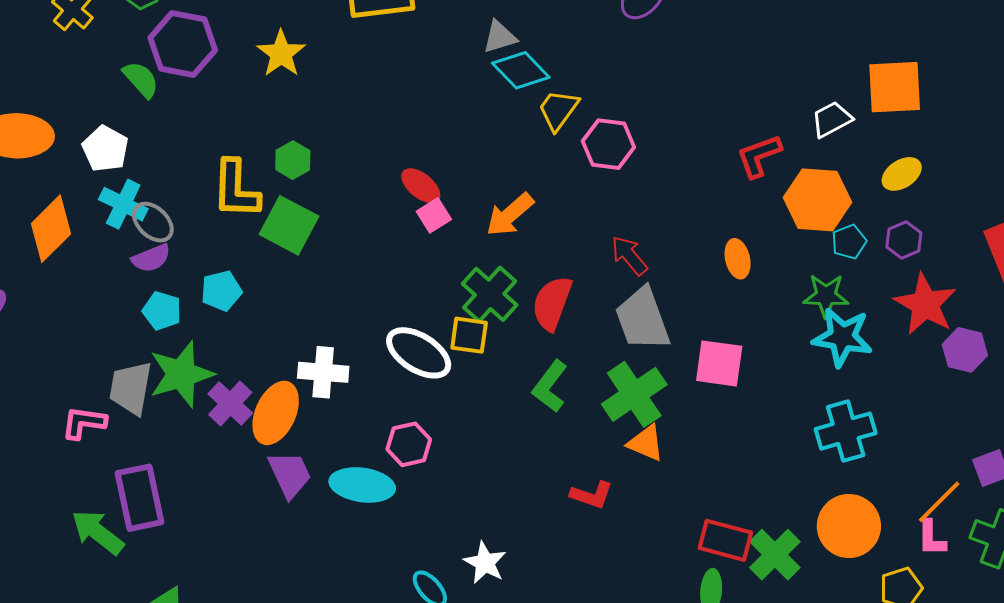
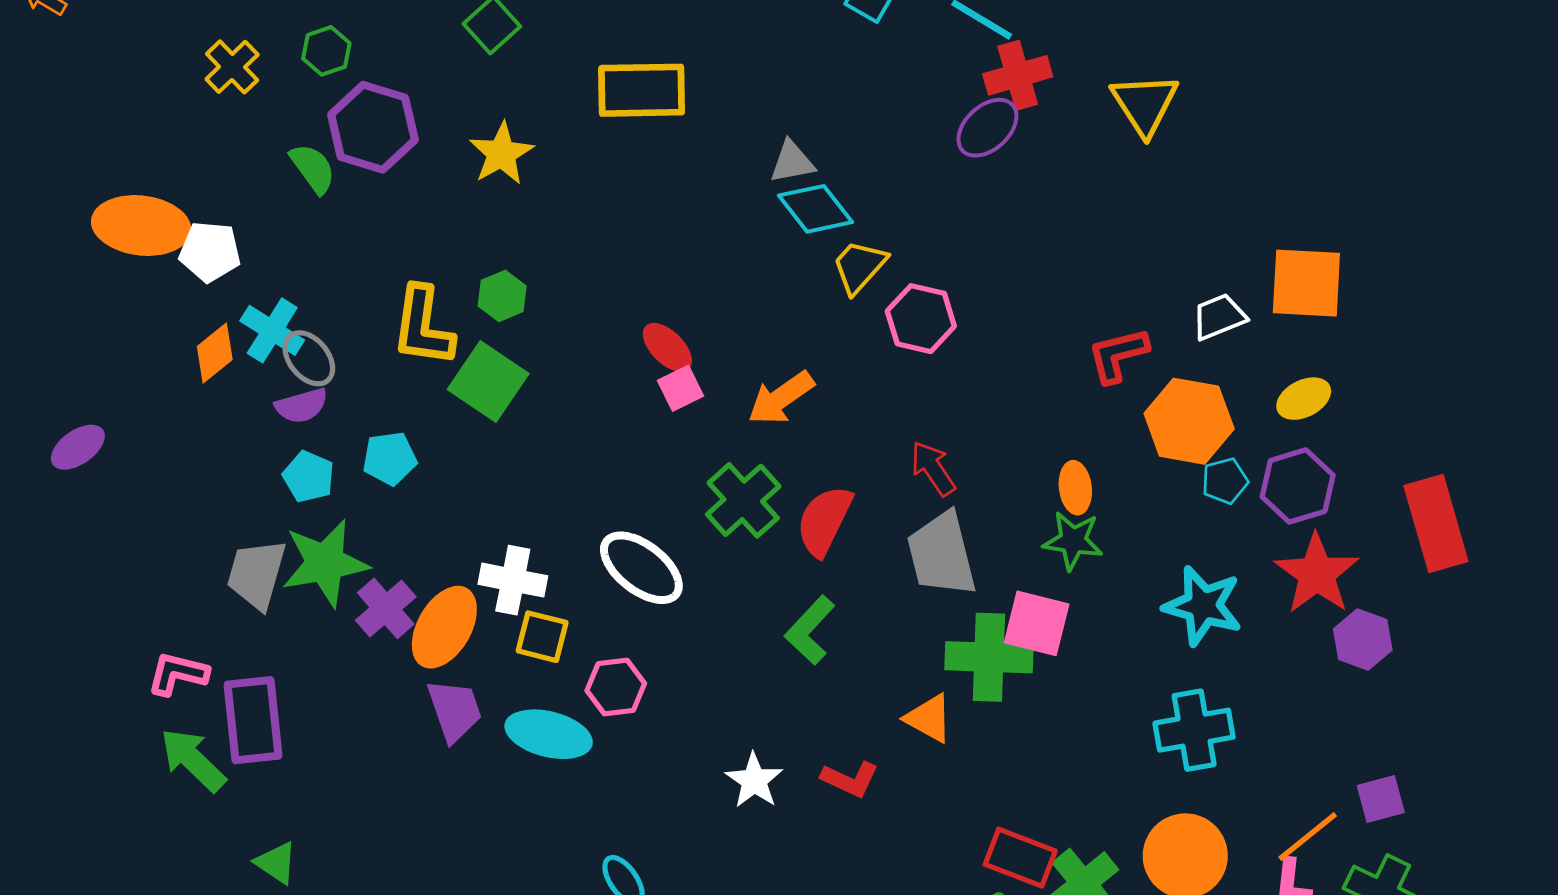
white pentagon: (105, 149) -> (210, 252), moved, turned -30
orange diamond: (51, 229) -> (215, 353), moved, size x0.7
purple hexagon: (904, 240) -> (1298, 486), size x1.5
green star: (826, 296) -> (1073, 541), moved
yellow square: (469, 335) -> (542, 637), moved
green cross: (634, 394) -> (989, 657), moved, turned 30
pink L-shape: (84, 423) -> (178, 674), moved
white star: (485, 563) -> (754, 781), moved

